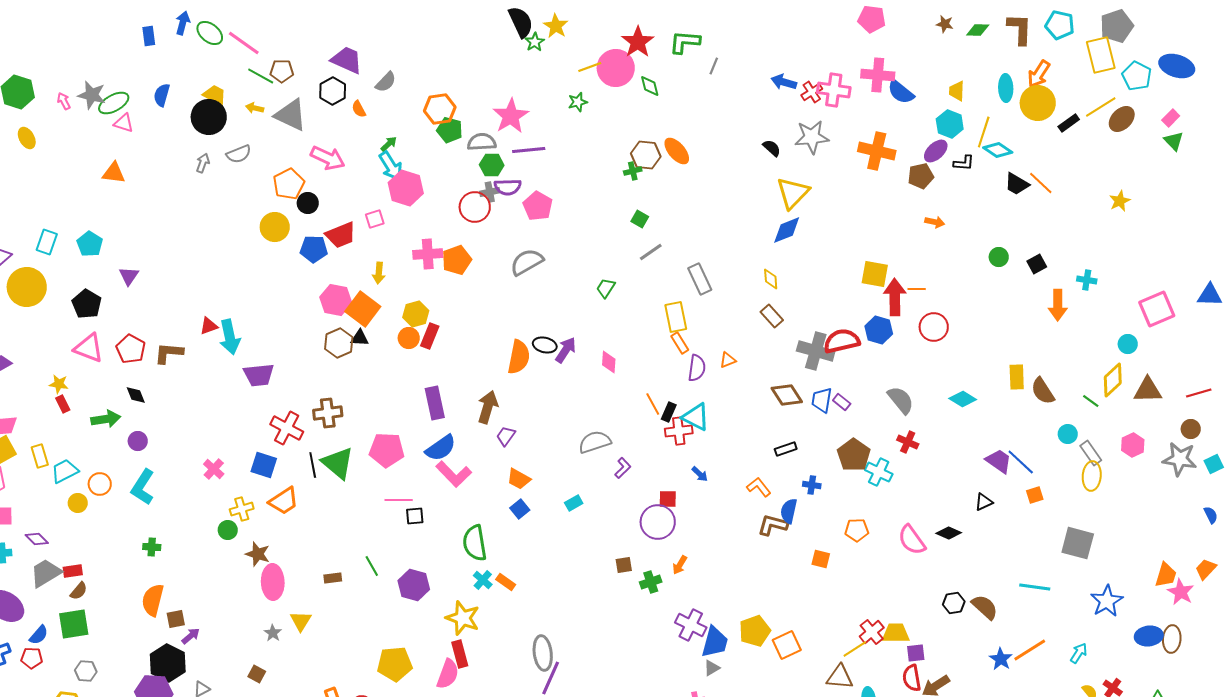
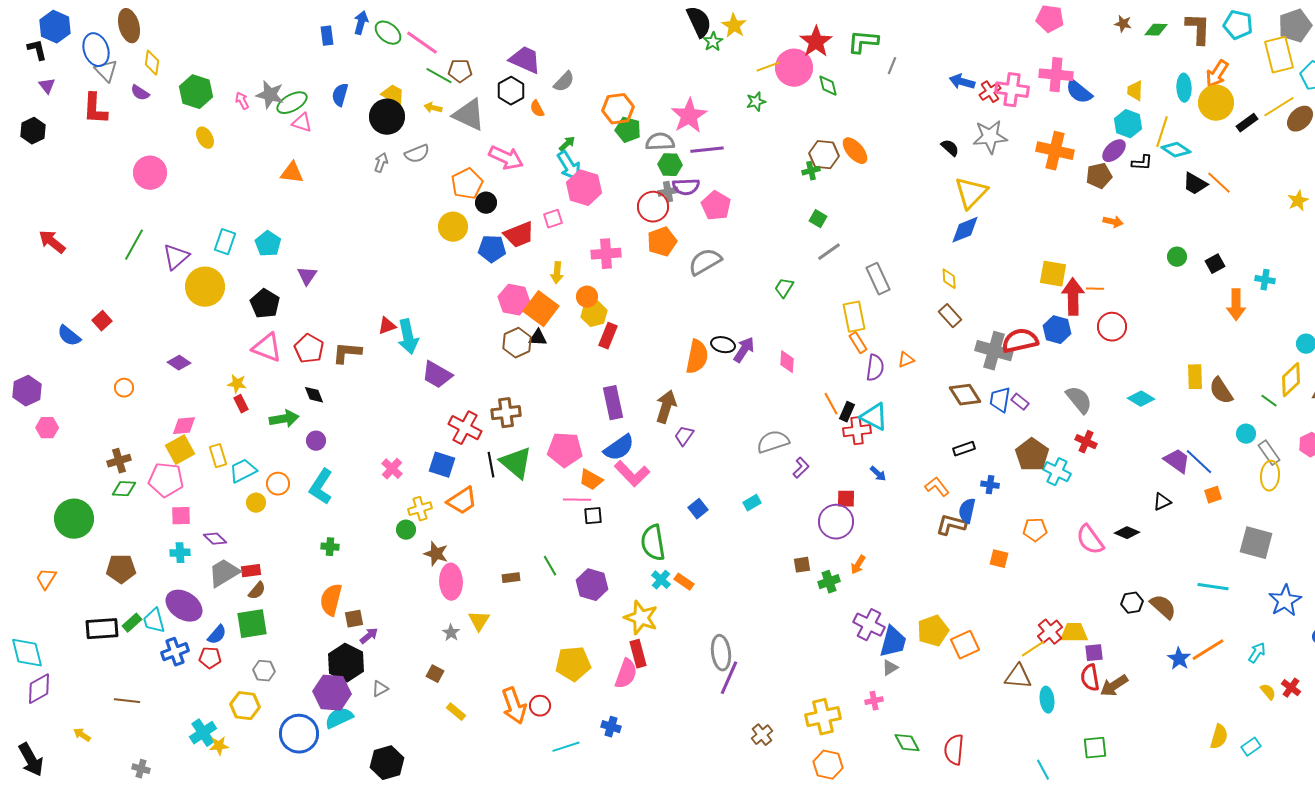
orange pentagon: (457, 260) -> (662, 242), moved
orange circle: (409, 338) -> (587, 297), moved
purple trapezoid: (259, 375) -> (437, 375), turned 36
orange trapezoid: (519, 479) -> (591, 480), moved

